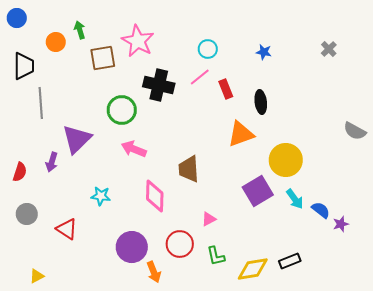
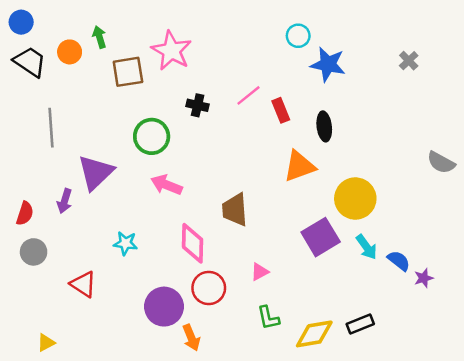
cyan circle: (208, 49) -> (298, 36), moved
blue star: (264, 52) -> (328, 64), size x1.8
black trapezoid: (24, 66) -> (30, 62), moved, turned -56
black cross: (159, 85) -> (198, 105), size x0.6
gray circle: (27, 214) -> (34, 252), moved
red circle: (180, 244) -> (209, 288), moved

